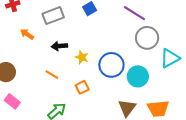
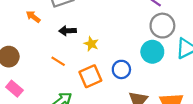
blue circle: (111, 65) -> (121, 69), moved, size x0.7
cyan circle: (138, 76) -> (152, 52), moved
orange square: (82, 87) -> (90, 76), size x1.5

